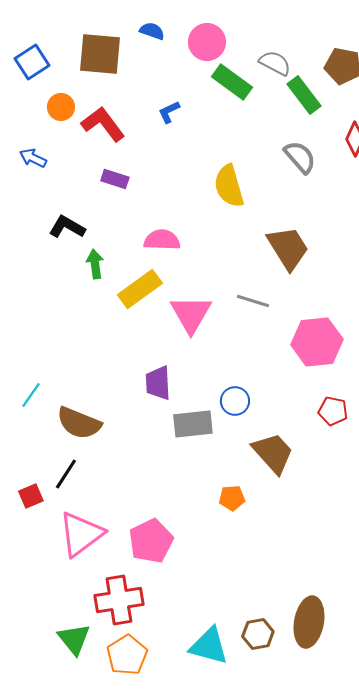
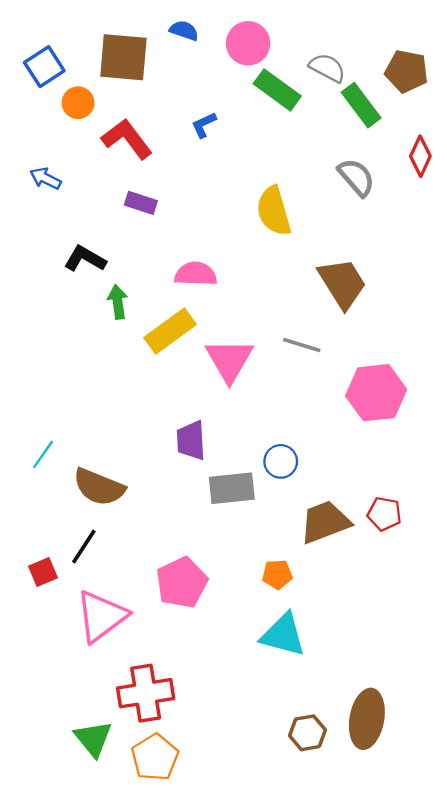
orange circle: (61, 107) -> (78, 103), moved
red pentagon: (333, 411) -> (384, 514), moved
brown trapezoid: (273, 453) -> (325, 522), turned -69
pink pentagon: (151, 541) -> (182, 583), moved
cyan triangle: (209, 646) -> (283, 635), moved

